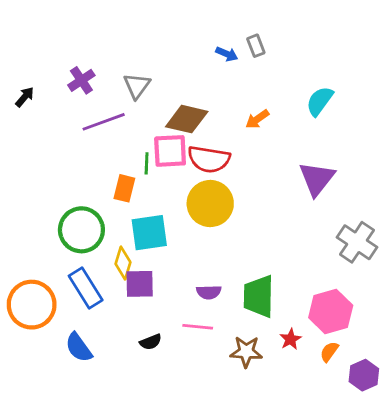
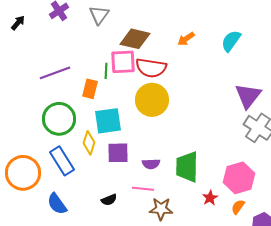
cyan semicircle: (320, 101) -> (231, 41), moved
purple line: (104, 122) -> (55, 73), moved
purple triangle: (317, 179) -> (248, 96), moved
purple square: (140, 284) -> (118, 153), moved
brown star: (246, 352) -> (161, 209), moved

